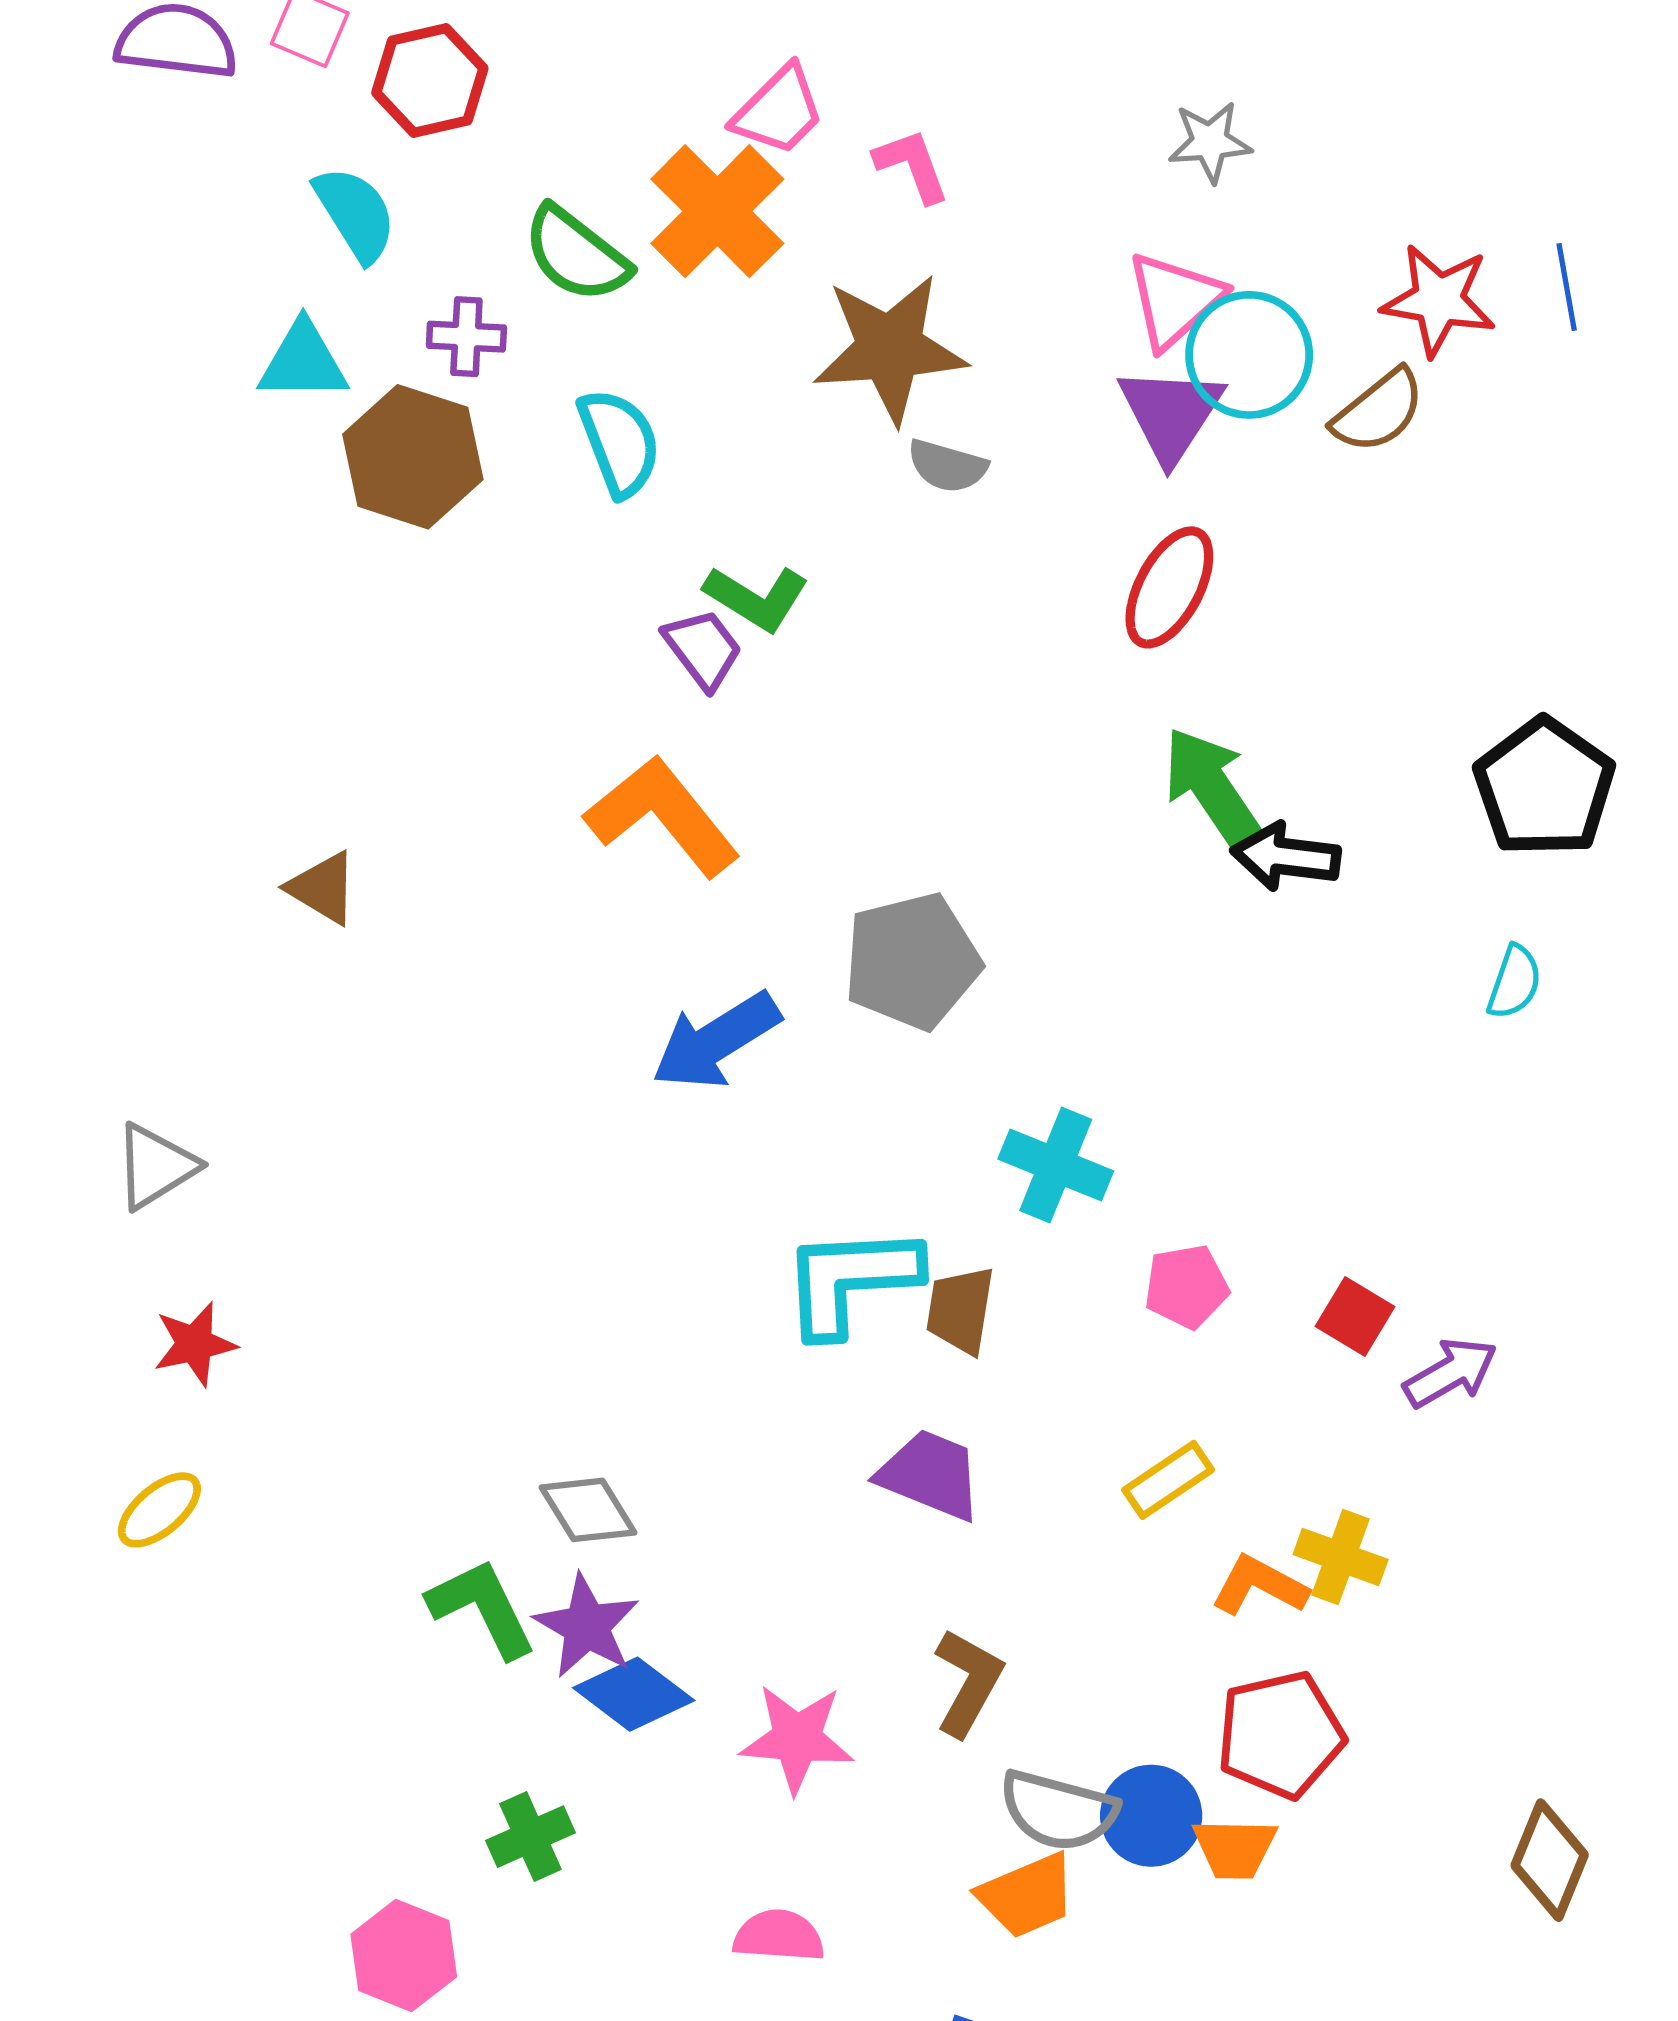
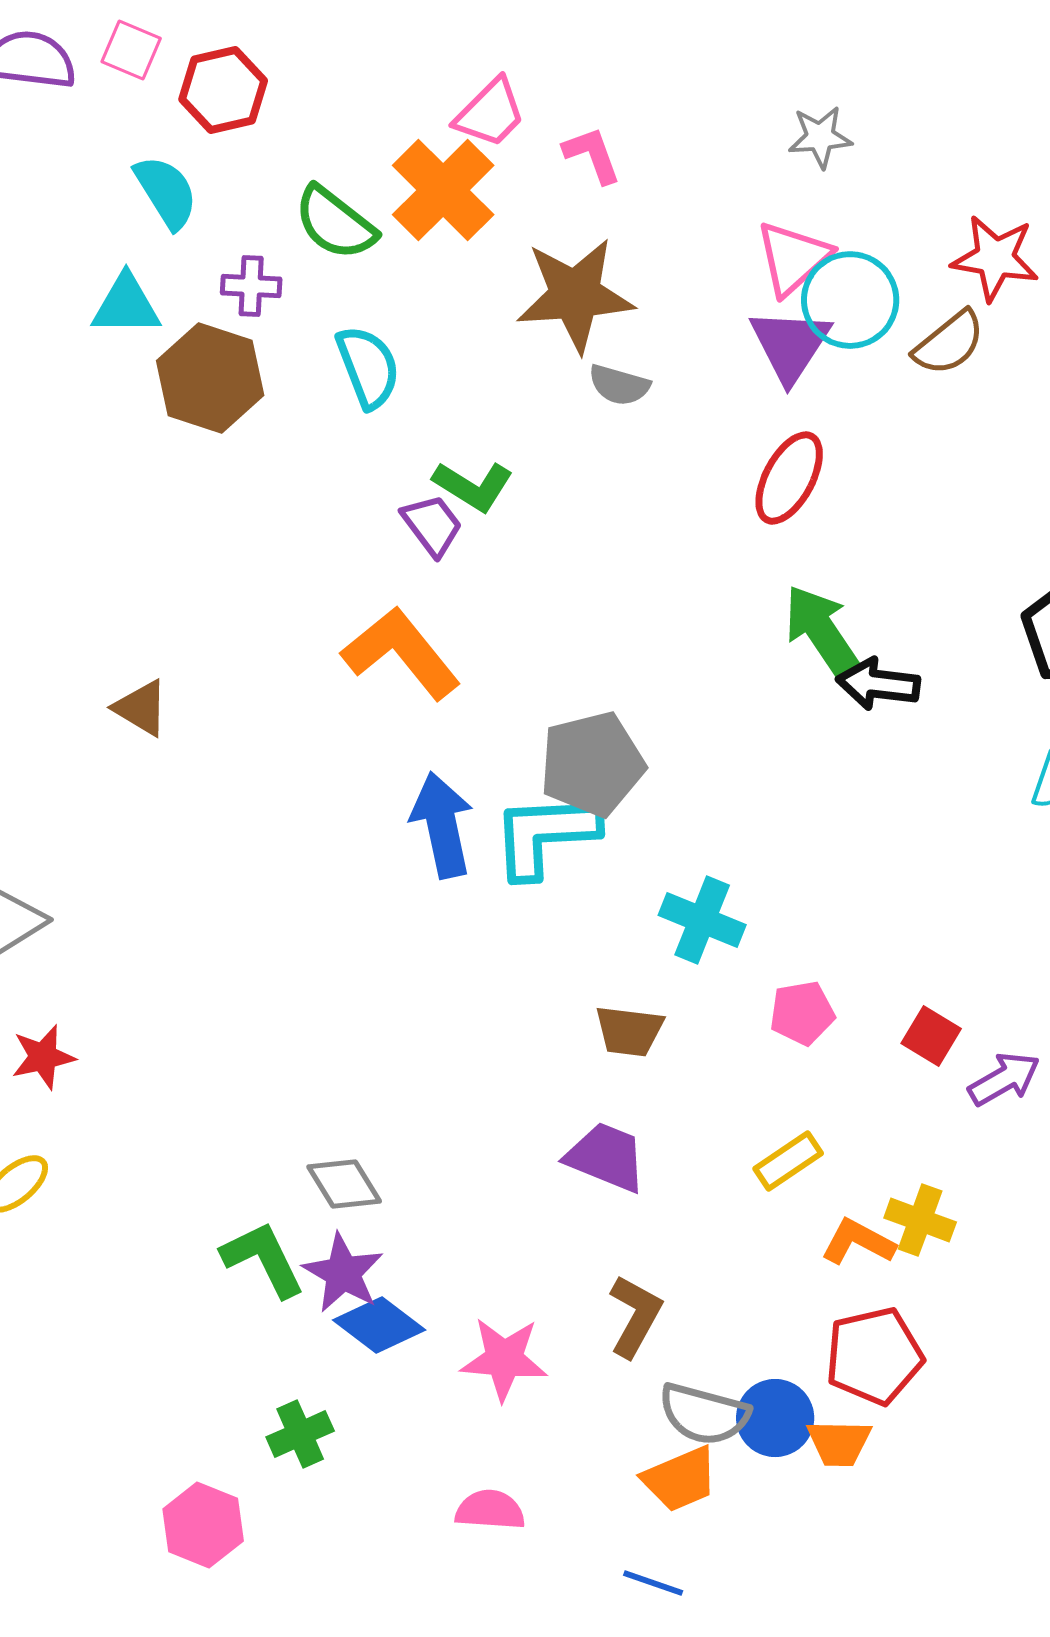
blue arrow: (716, 1041) -> (442, 825), turned 110
cyan L-shape: (851, 1280) -> (545, 835), moved
brown trapezoid: (960, 1310) -> (629, 1031), turned -92

